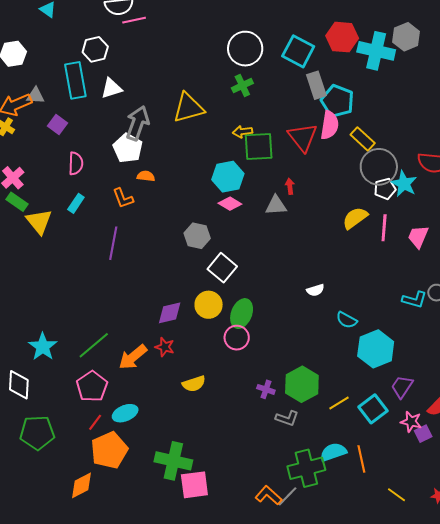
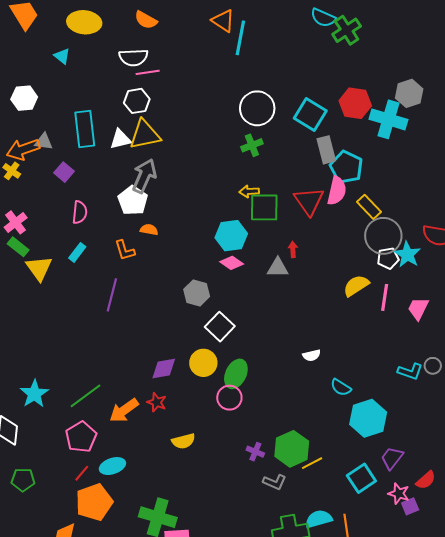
gray hexagon: (406, 37) -> (409, 93), moved
white hexagon: (95, 49) -> (137, 101), moved
yellow triangle: (188, 108) -> (145, 135), moved
yellow line: (339, 403) -> (312, 463), moved
green pentagon: (37, 433) -> (23, 480), size x0.7

